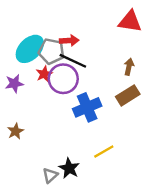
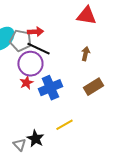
red star: (44, 74) -> (26, 83), moved
brown rectangle: (128, 95) -> (93, 87), moved
gray triangle: (50, 175) -> (19, 145), turned -32

